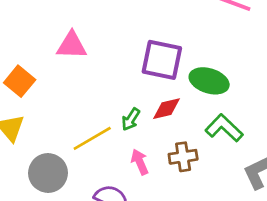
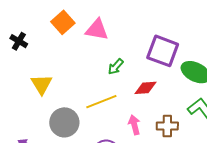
orange square: (20, 81) -> (63, 22), moved
red diamond: (166, 109) -> (146, 88), moved
green arrow: (131, 119) -> (116, 67), moved

